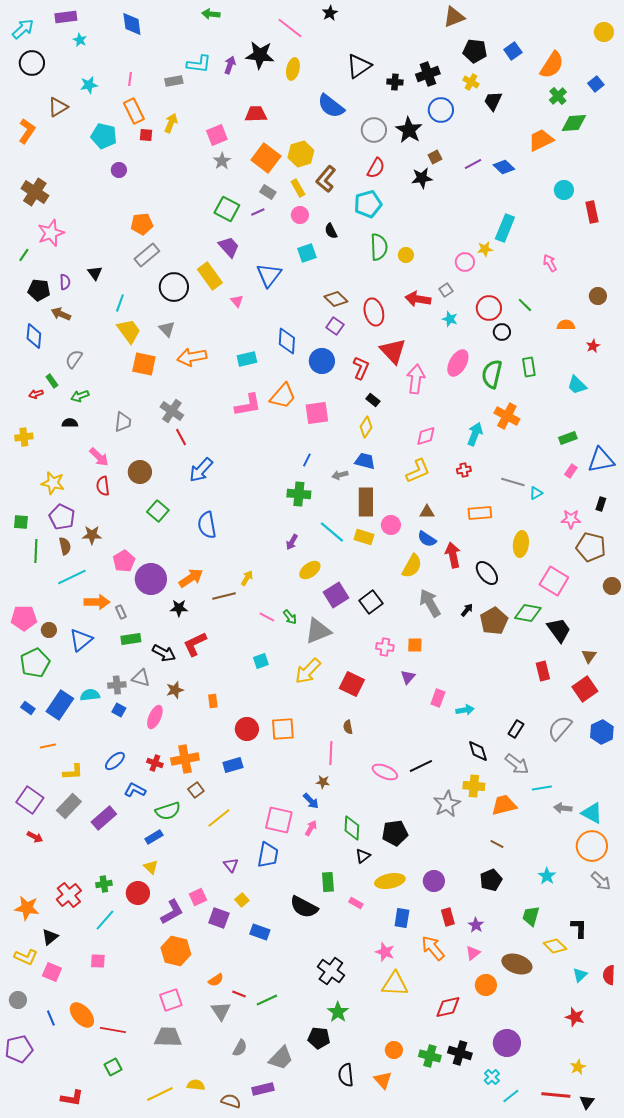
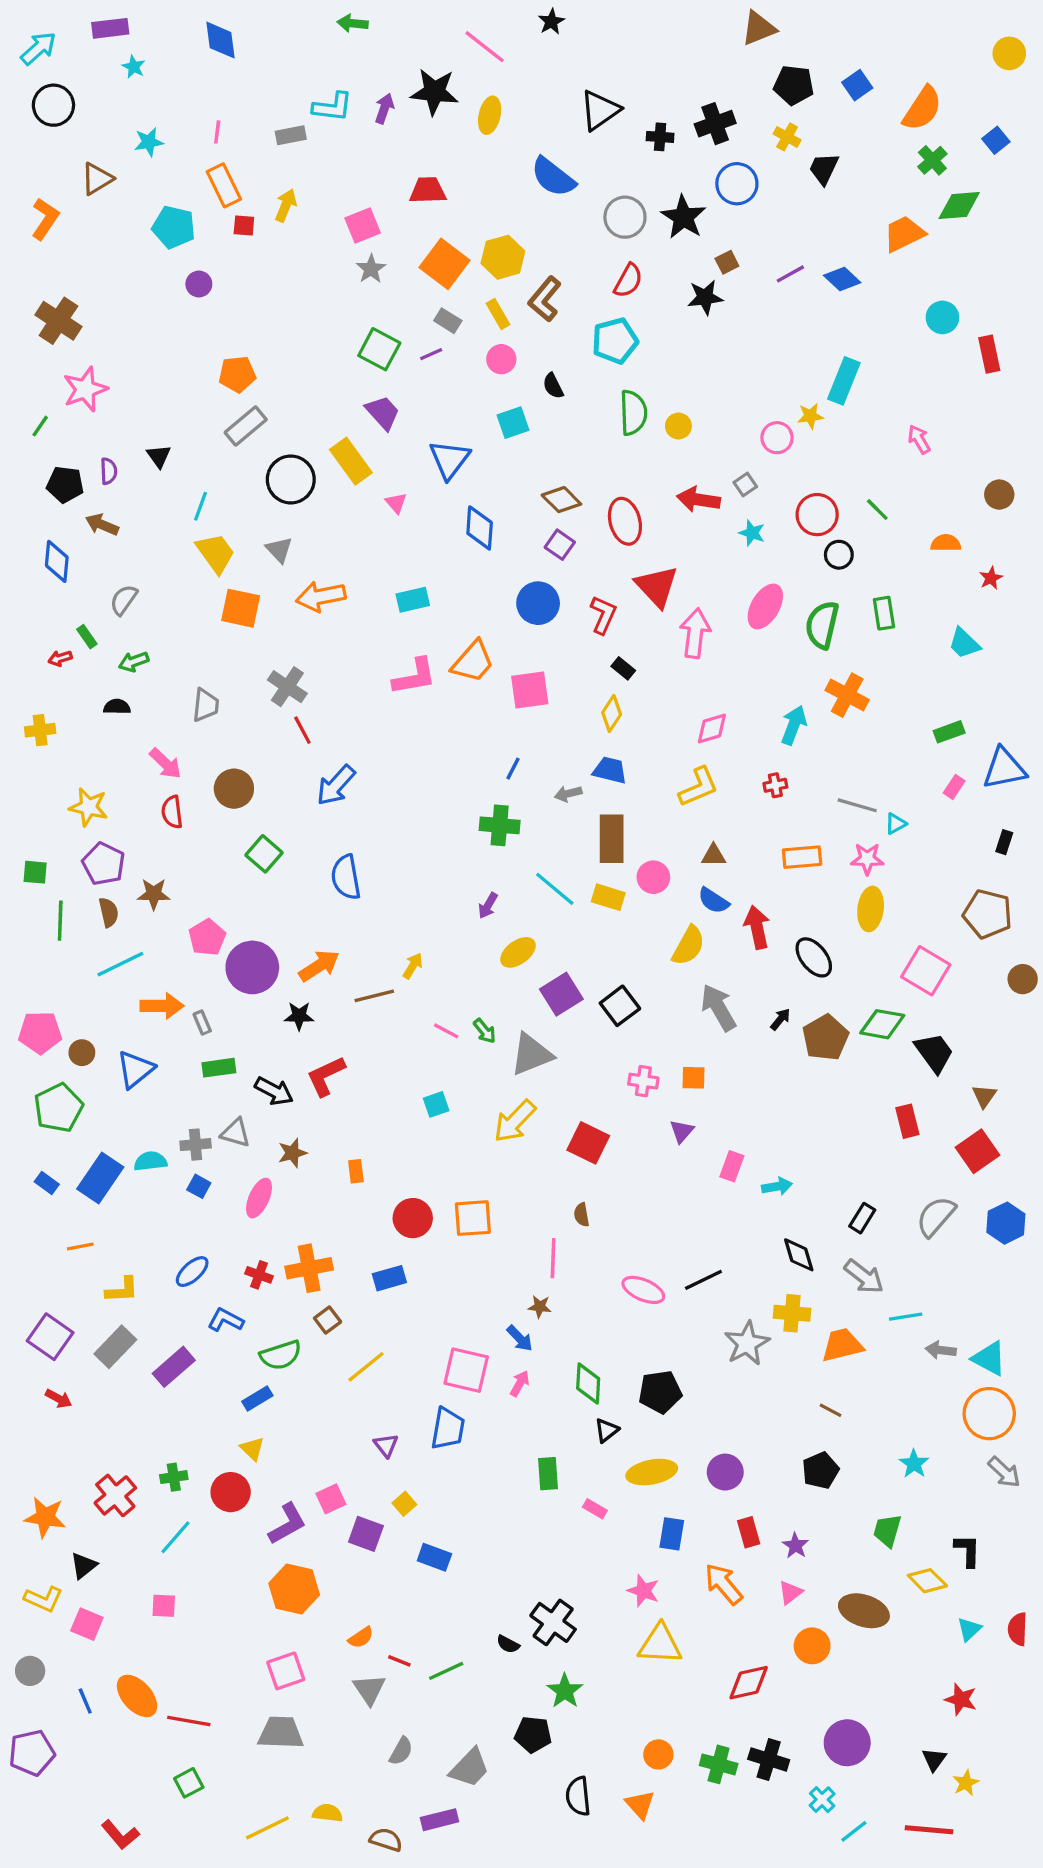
blue diamond: (287, 341) -> (480, 528), moved
pink star: (571, 519) -> (867, 859), moved
black semicircle: (304, 907) -> (508, 1644), moved, size x0.5
red L-shape: (72, 1098) -> (120, 1835), turned 40
black triangle: (587, 1102) -> (934, 1759), moved

